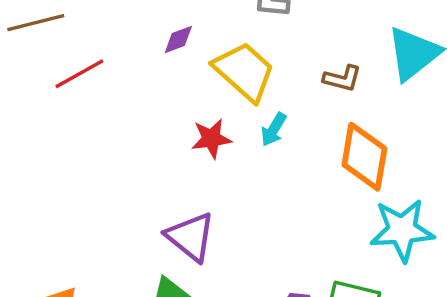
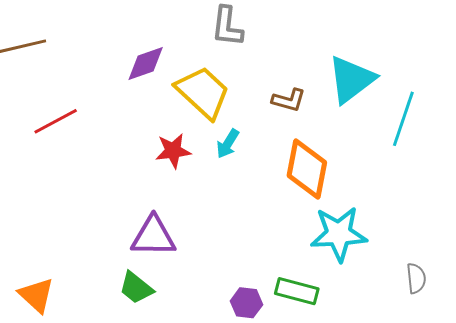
purple diamond: (178, 39) -> (146, 64), size x1.4
red line: (79, 74) -> (56, 121), moved
purple triangle: (191, 237) -> (153, 236), turned -39

